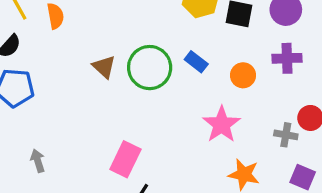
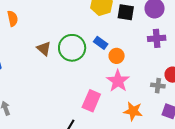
orange circle: (243, 75) -> (117, 56), moved
pink rectangle: (125, 159) -> (91, 101), moved

